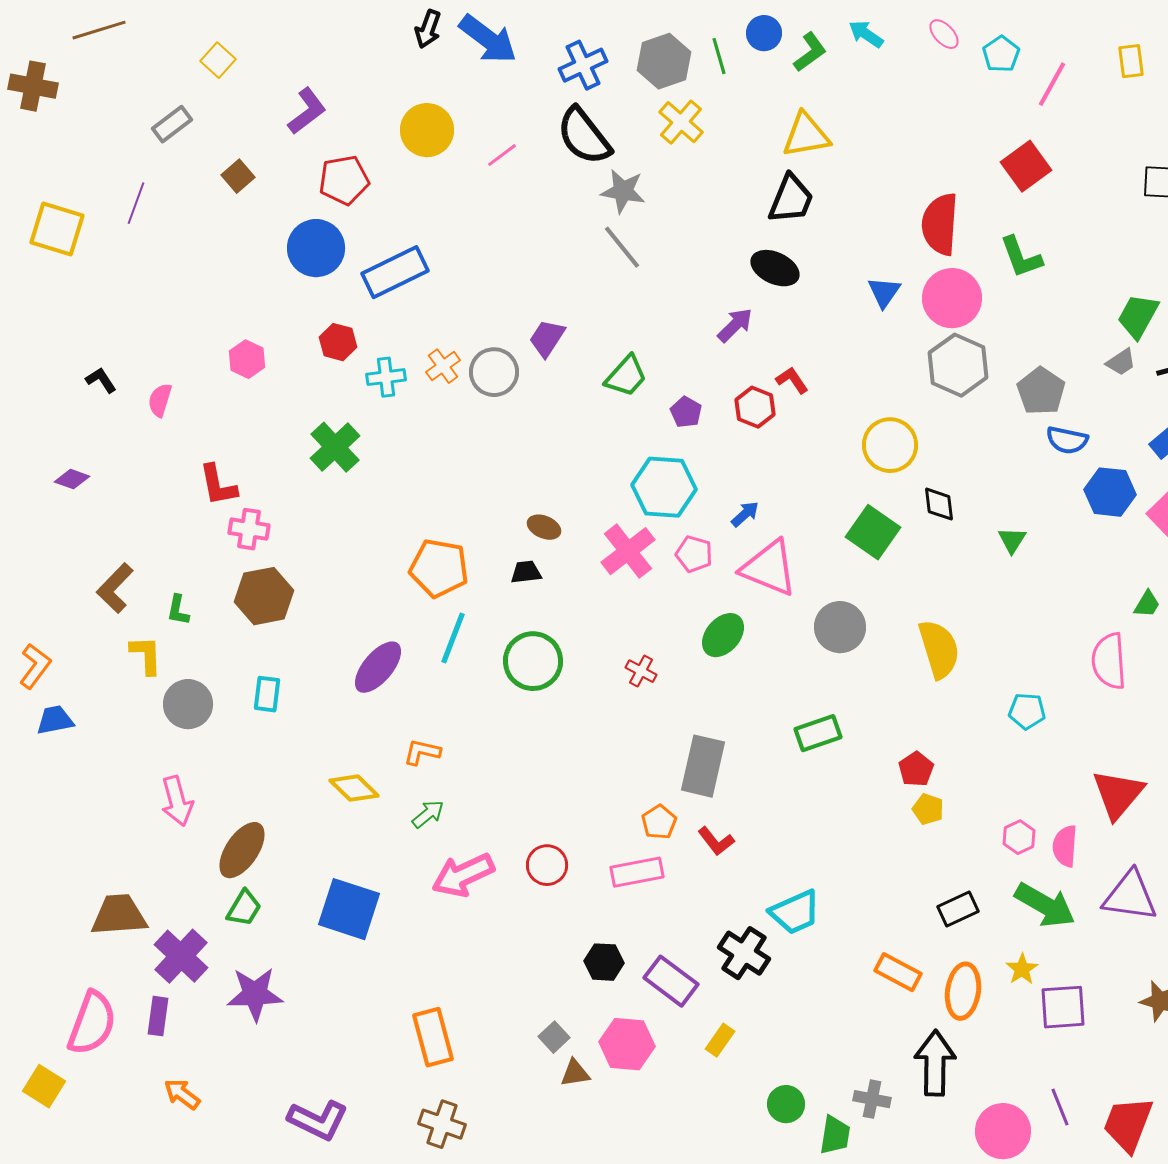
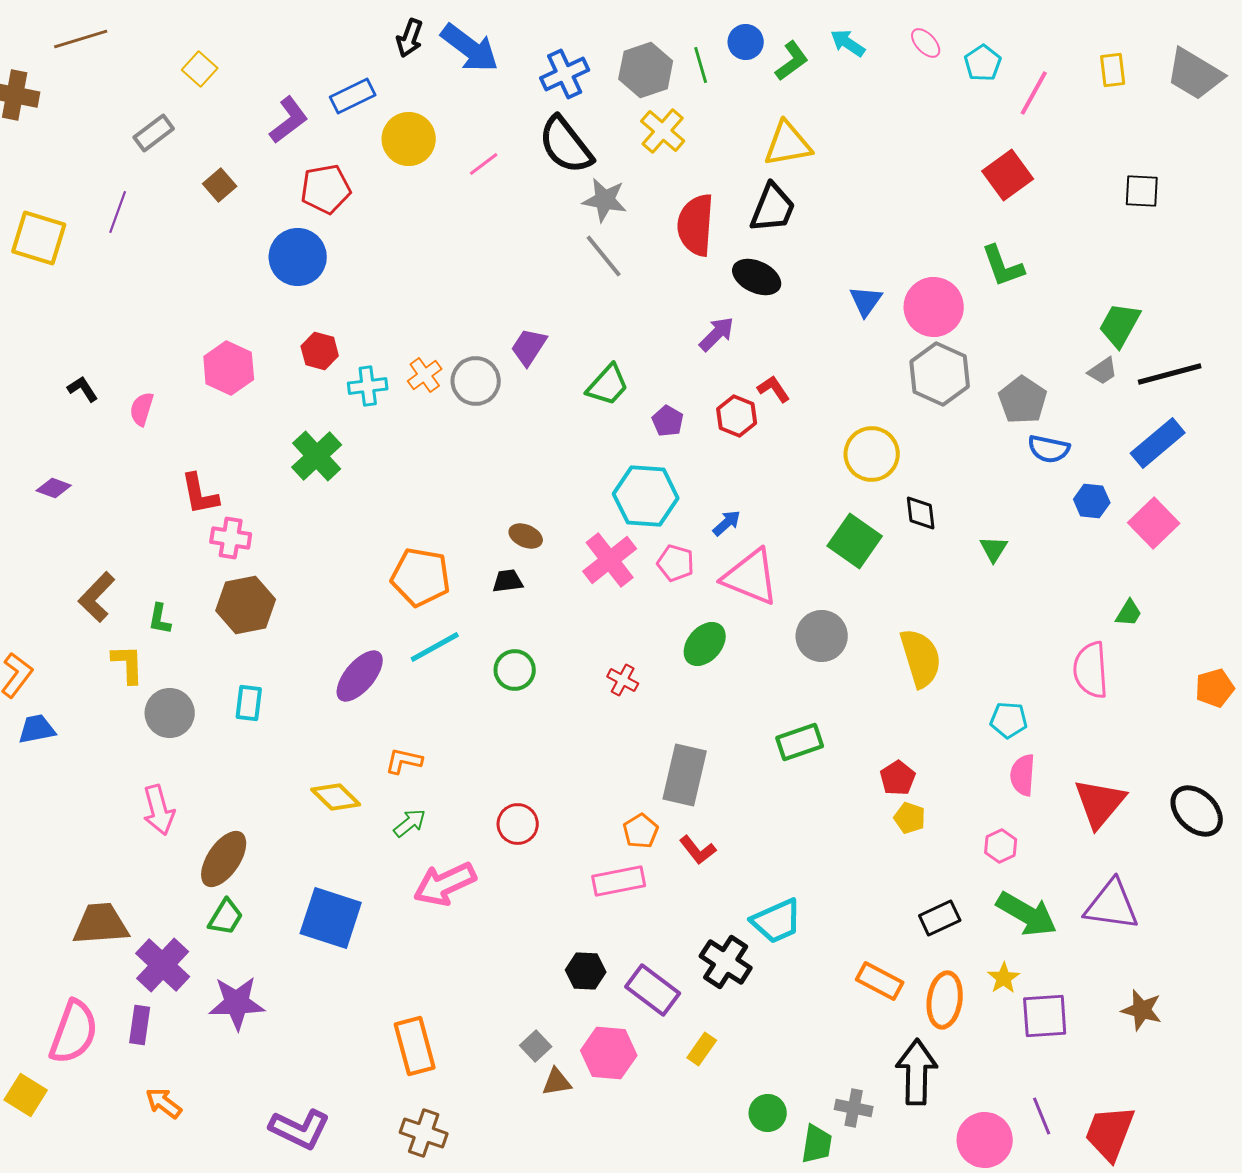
red semicircle: (940, 224) -> (696, 225), moved
blue rectangle: (395, 272) -> (353, 96), moved, size x0.7
pink hexagon: (247, 359) -> (229, 368), size x1.4
blue hexagon: (1110, 492) -> (1092, 501), size x0.7
cyan line: (453, 638) -> (435, 647), turned 40
green circle: (533, 661) -> (515, 670), size x0.7
pink semicircle: (1065, 846) -> (1023, 775), moved
red circle: (547, 865) -> (518, 824), moved

